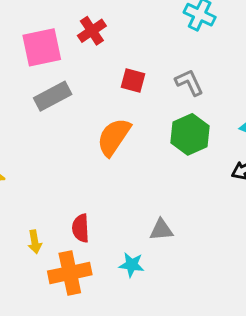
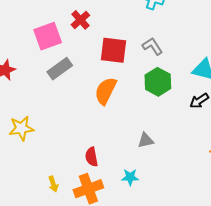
red square: (133, 80) -> (114, 50), size x1.6
gray triangle: (161, 230) -> (146, 140), moved
yellow arrow: (35, 242) -> (53, 184), moved

